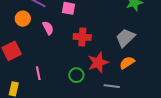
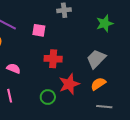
pink semicircle: (48, 28) -> (14, 68), moved, turned -40
gray line: (112, 86) -> (104, 107), moved

